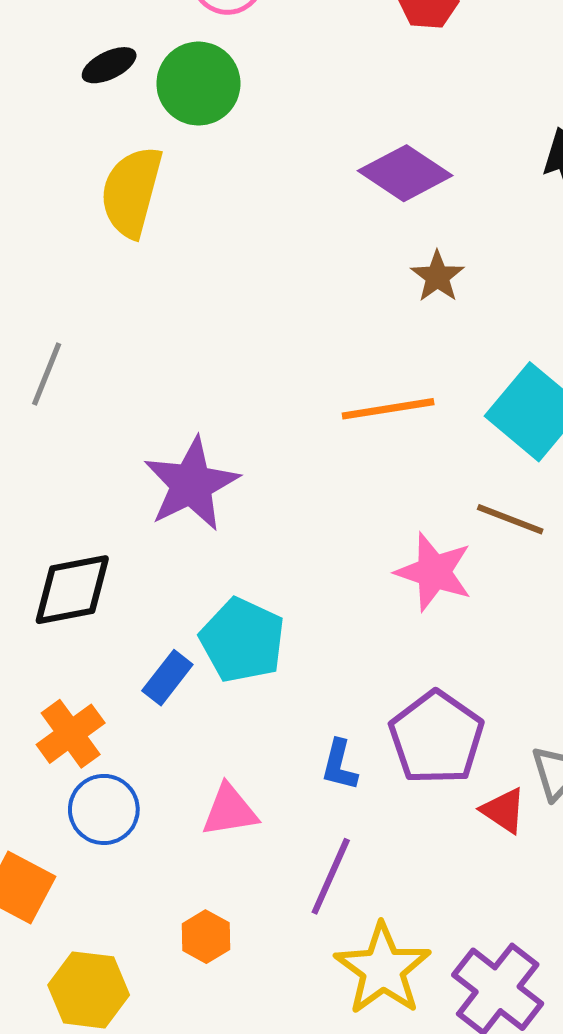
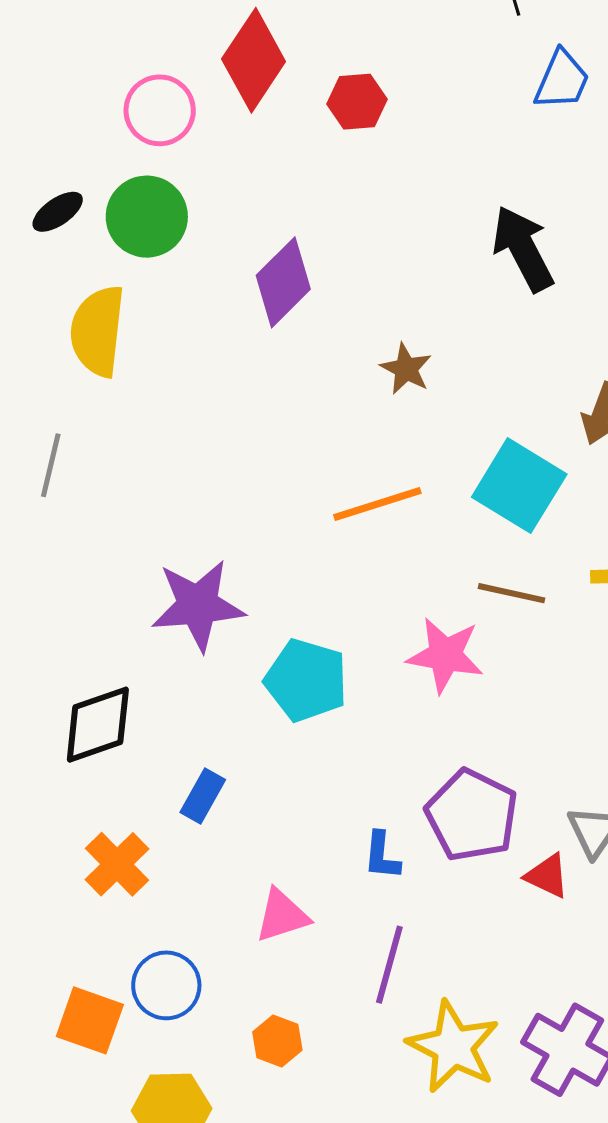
purple diamond: (405, 173) -> (283, 282), moved, turned -70
gray line: (47, 374) -> (51, 465), moved
purple star: (191, 484) -> (198, 605), turned 30
cyan pentagon: (242, 640) -> (306, 680), moved
blue circle: (104, 809) -> (166, 985), moved

